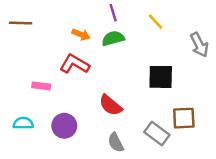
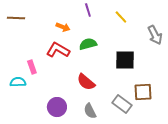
green semicircle: (113, 38) -> (88, 44), moved
pink rectangle: (41, 86) -> (32, 67), turned 64
cyan semicircle: (23, 123) -> (18, 82), moved
purple circle: (64, 126) -> (57, 107), moved

